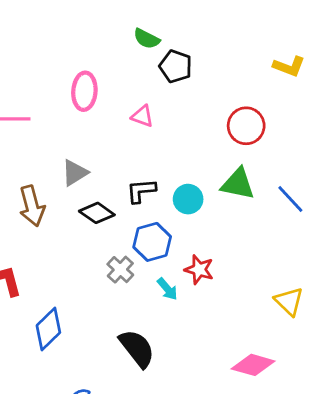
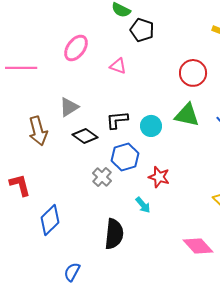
pink ellipse: (84, 91) -> (76, 48), turned 32
cyan arrow: (167, 289) -> (143, 205), moved
black semicircle: (137, 348) -> (114, 234), turned 44
pink diamond: (253, 365) -> (198, 246), turned 32

